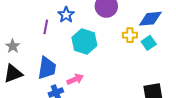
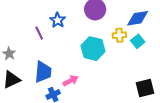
purple line: (46, 27) -> (39, 33), turned -32
cyan hexagon: (84, 41) -> (93, 49), moved

